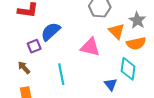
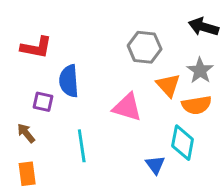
blue semicircle: (51, 32) -> (69, 81), turned -55
purple square: (34, 46) -> (43, 102), turned 32

